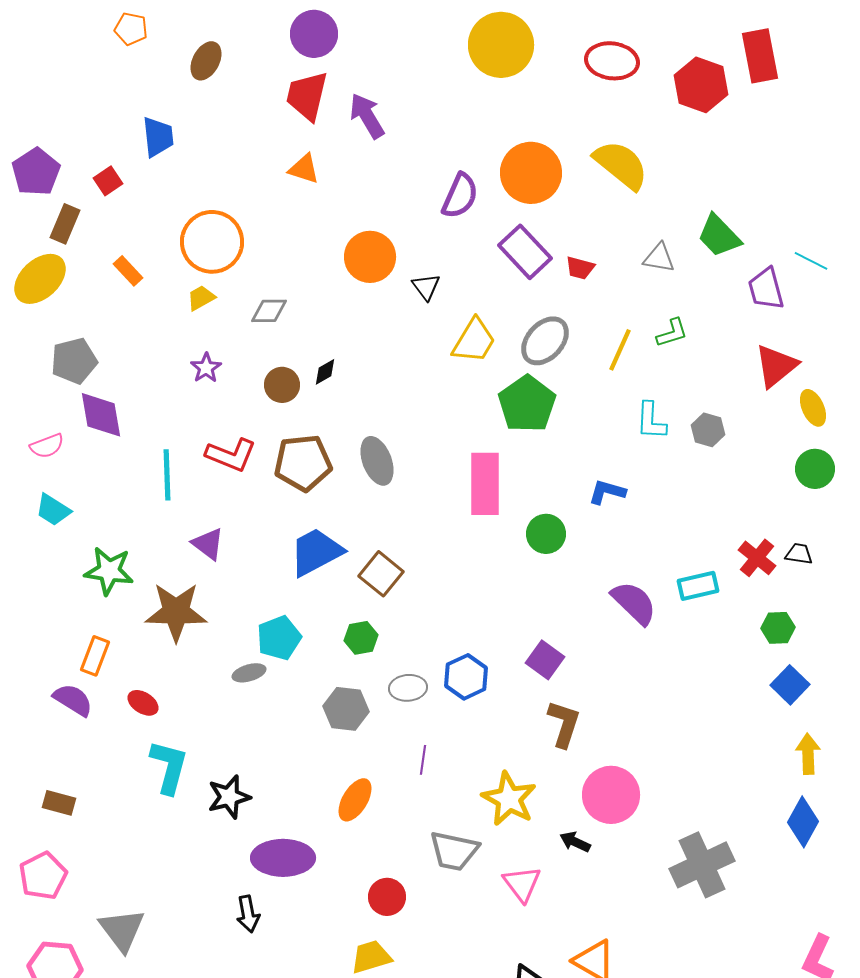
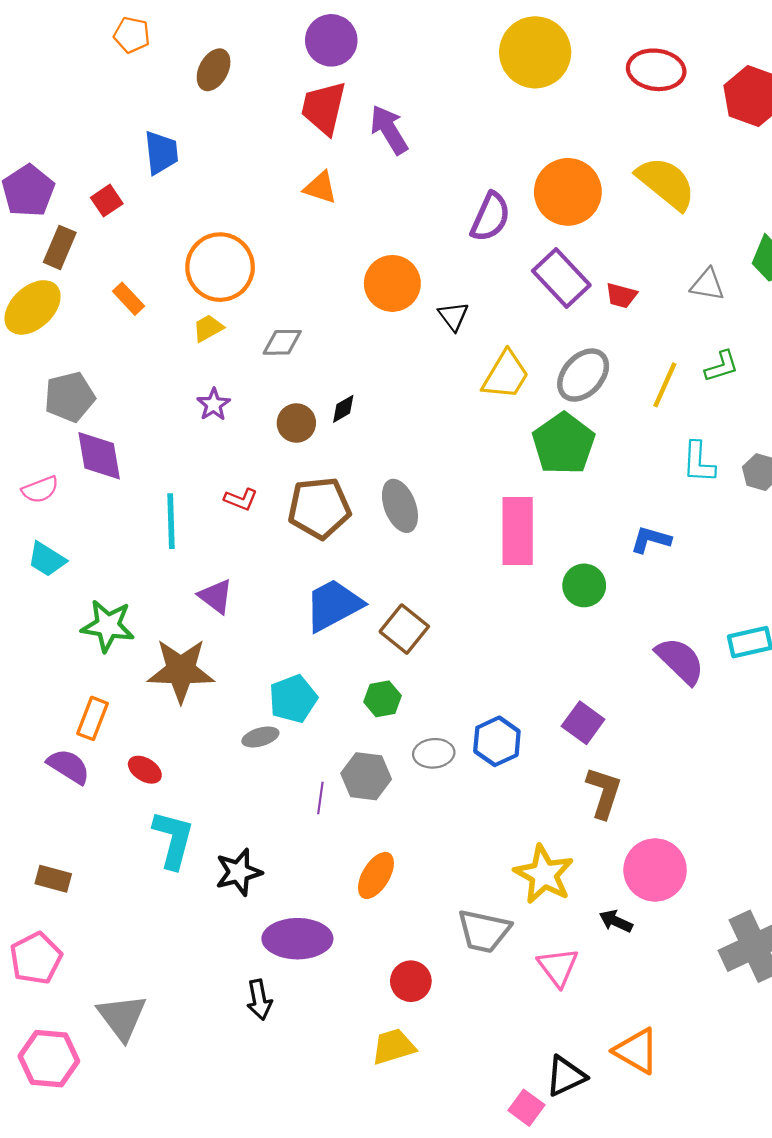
red L-shape: (231, 455) -> (241, 499), size x0.6
purple line: (423, 760) -> (320, 798), moved

